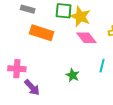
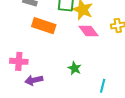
cyan line: (102, 66) -> (103, 86), moved
purple arrow: (32, 87) -> (34, 80), turned 120

